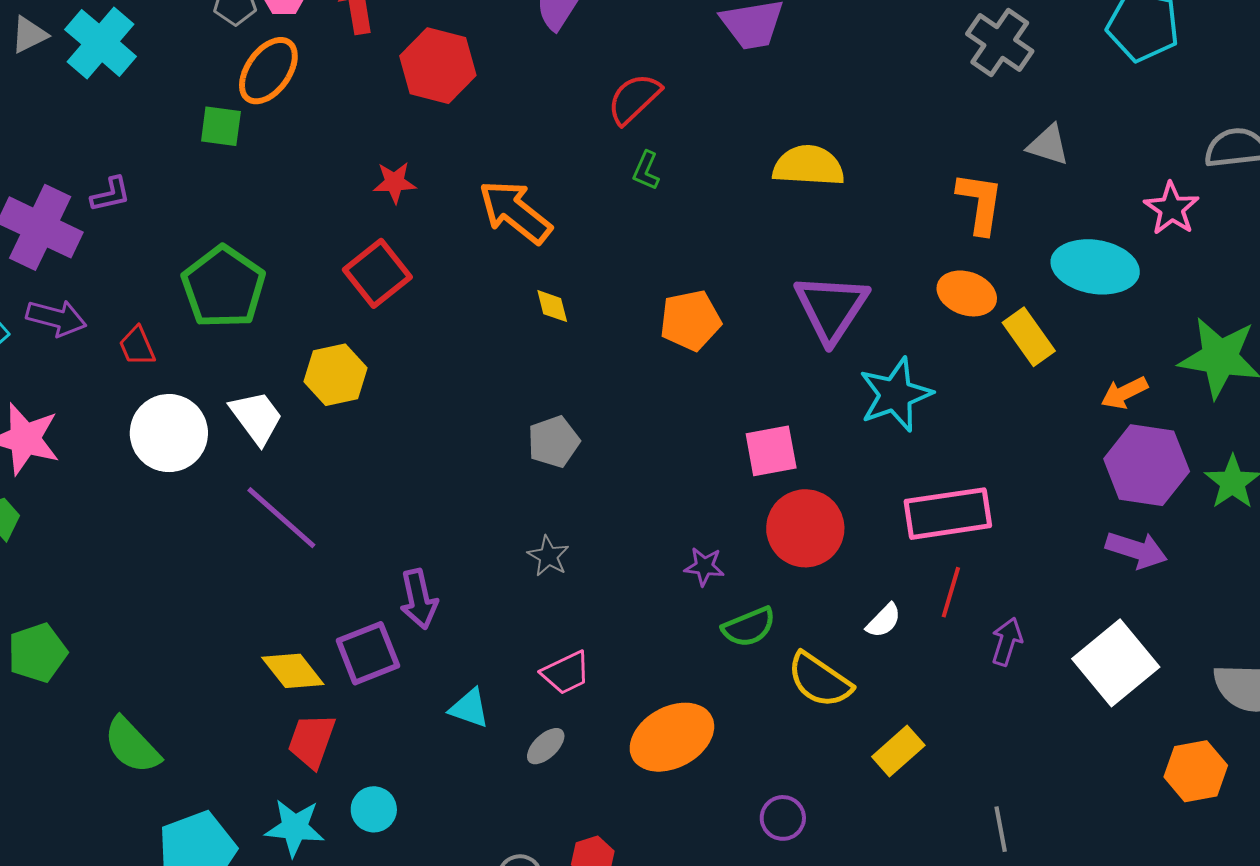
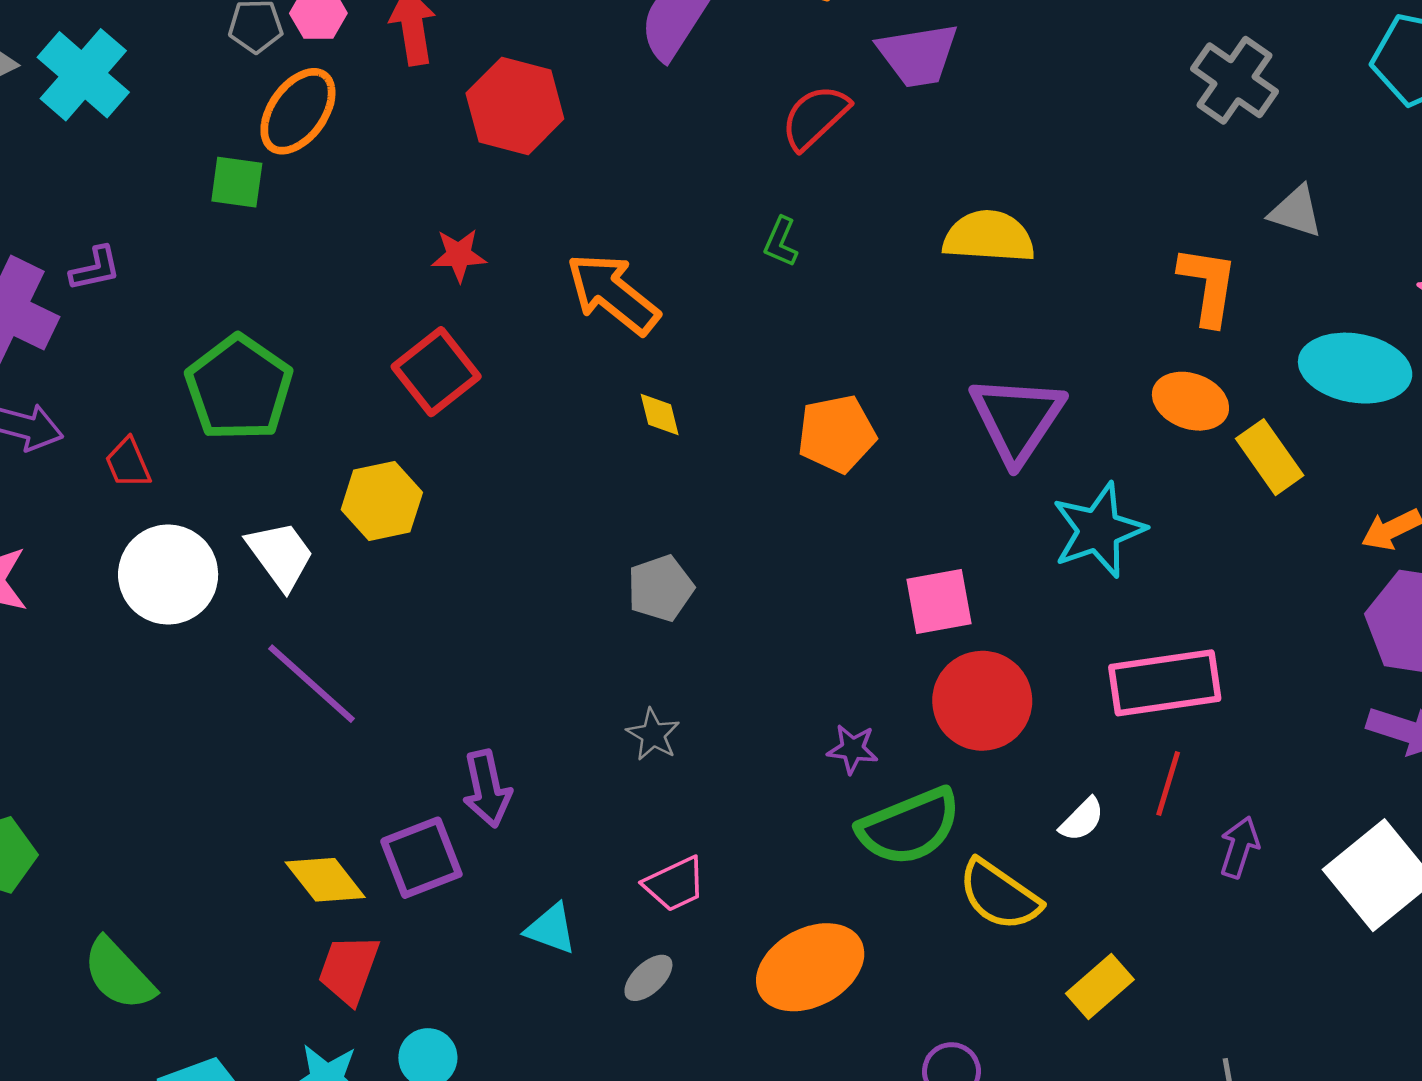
red semicircle: (634, 99) -> (815, 117), moved
green semicircle: (749, 627) -> (909, 827), size x1.5

